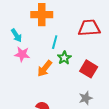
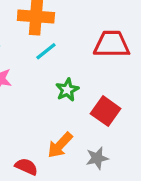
cyan line: (55, 42) -> (46, 51), moved, turned 32
orange arrow: (45, 68) -> (60, 145), moved

